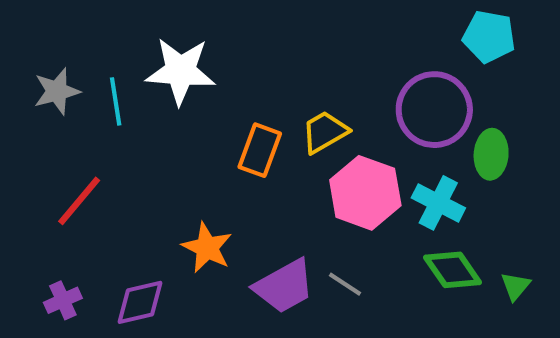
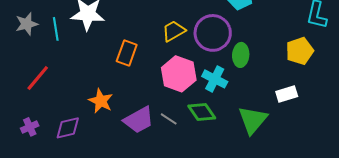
yellow trapezoid: (325, 132) -> (174, 31), moved
green diamond: (453, 270) -> (202, 112), moved
green triangle: (515, 286) -> (253, 120), size x2.0

